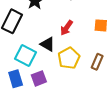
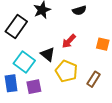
yellow pentagon: (69, 58) -> (66, 71), turned -30

